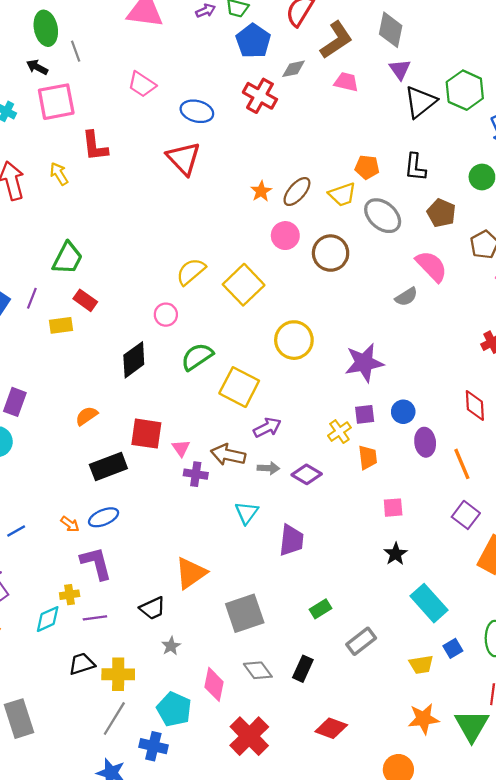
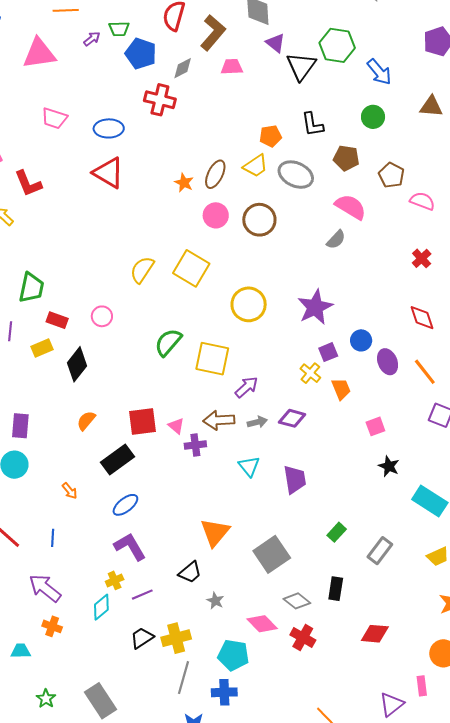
pink circle: (166, 315) -> (102, 316), moved
black diamond: (134, 360) -> (77, 364), moved
orange arrow: (70, 524) -> (70, 491), moved, turned 30
blue line: (16, 531) -> (53, 538), turned -42
pink diamond: (214, 684) -> (262, 624), turned -40
red cross: (249, 736) -> (303, 637), moved, size x0.7

